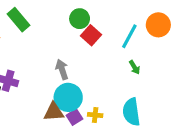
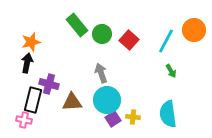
green circle: (80, 19) -> (102, 34), moved
green rectangle: (18, 20) -> (77, 25), moved
brown triangle: (54, 112) -> (72, 102), moved

